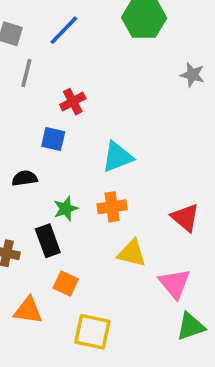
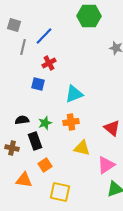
blue line: (64, 30) -> (44, 36), moved
black semicircle: (25, 178) -> (22, 120), moved
orange square: (66, 284) -> (45, 165), turned 32
pink triangle: (175, 284) -> (106, 165), turned 36

